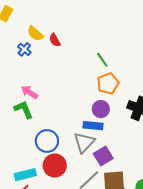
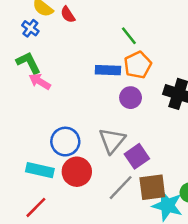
green L-shape: (24, 110) -> (28, 63), moved
blue rectangle: (93, 126) -> (108, 70), moved
cyan rectangle: (25, 175) -> (40, 170), moved, turned 30

